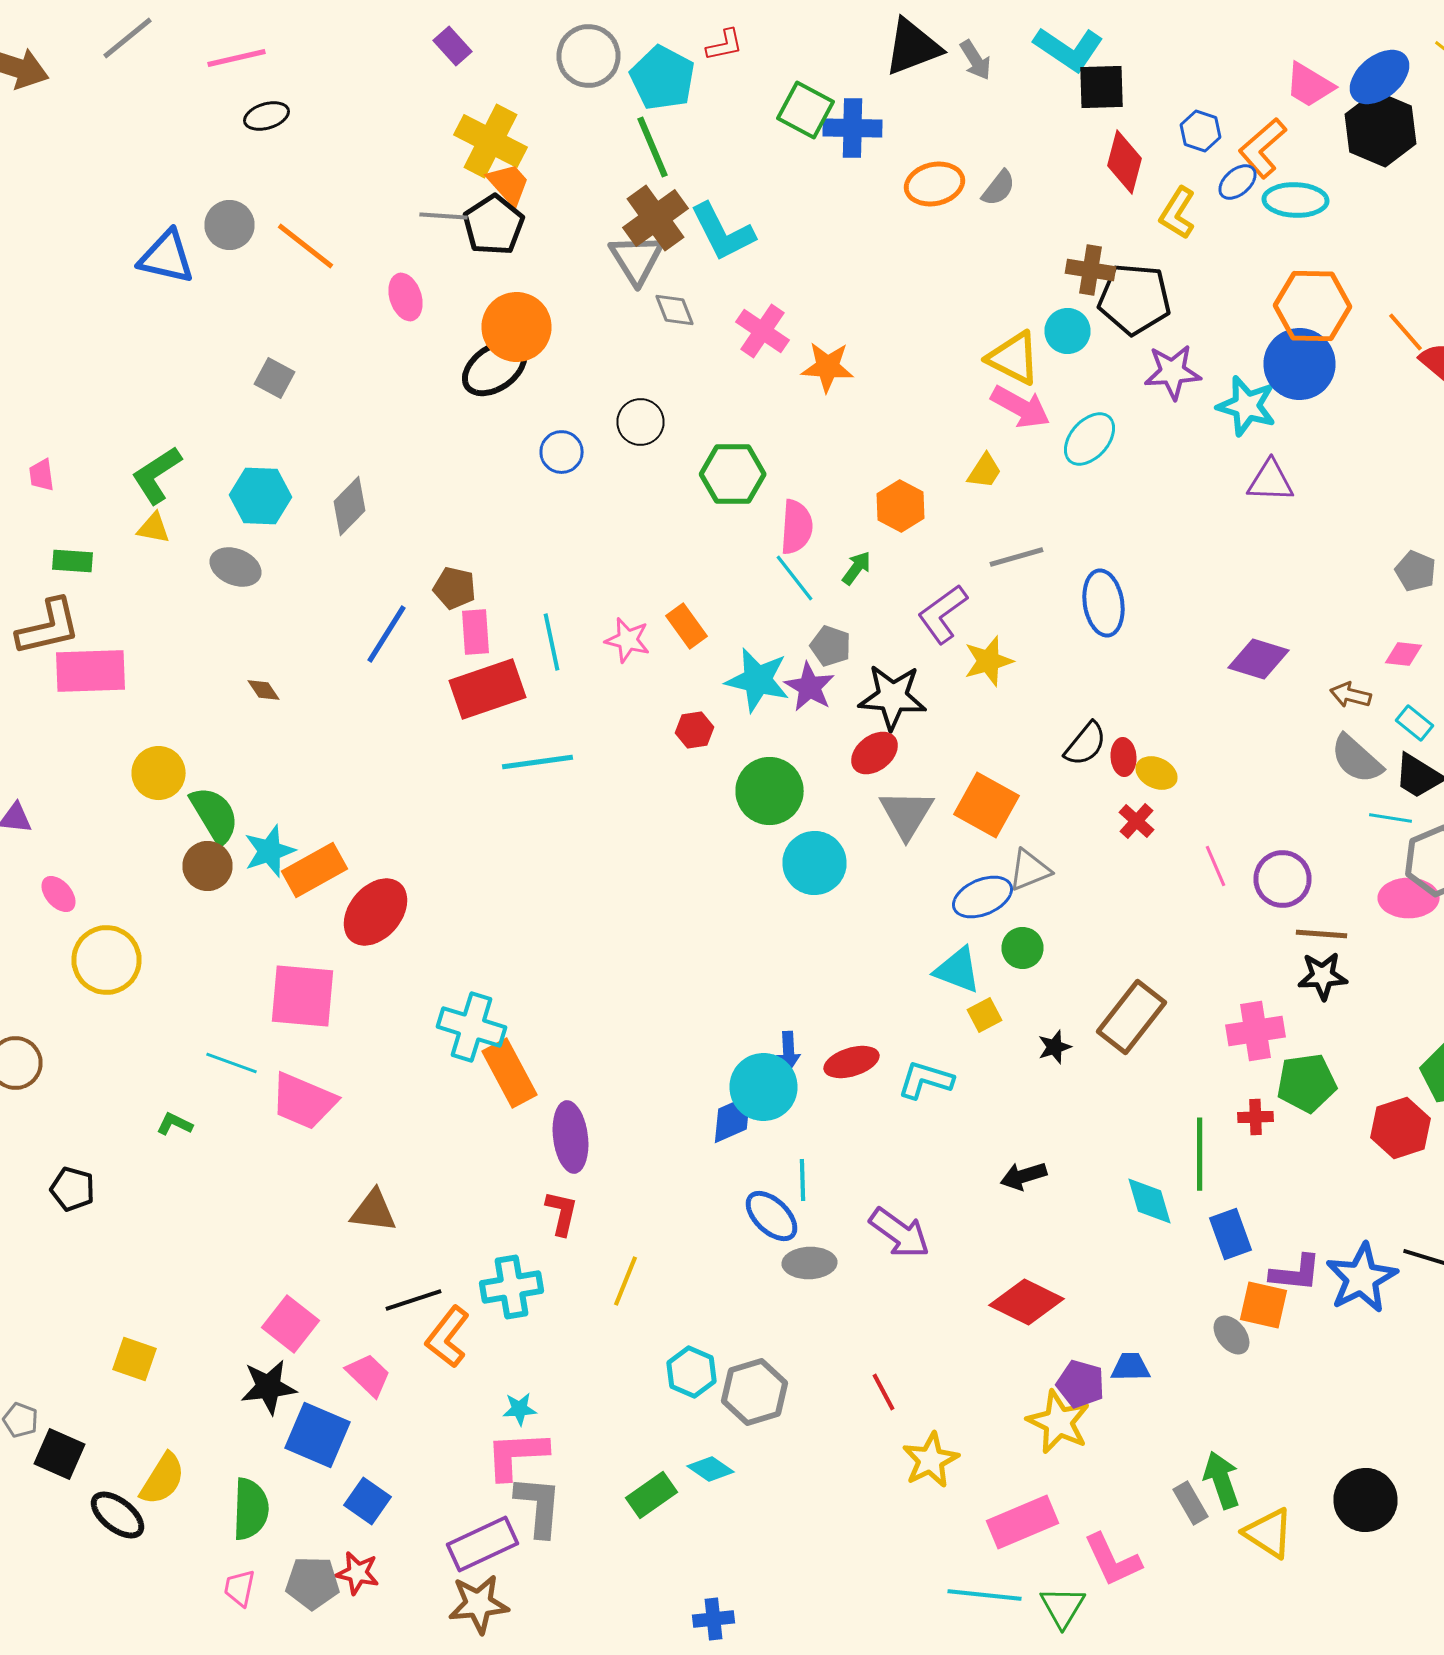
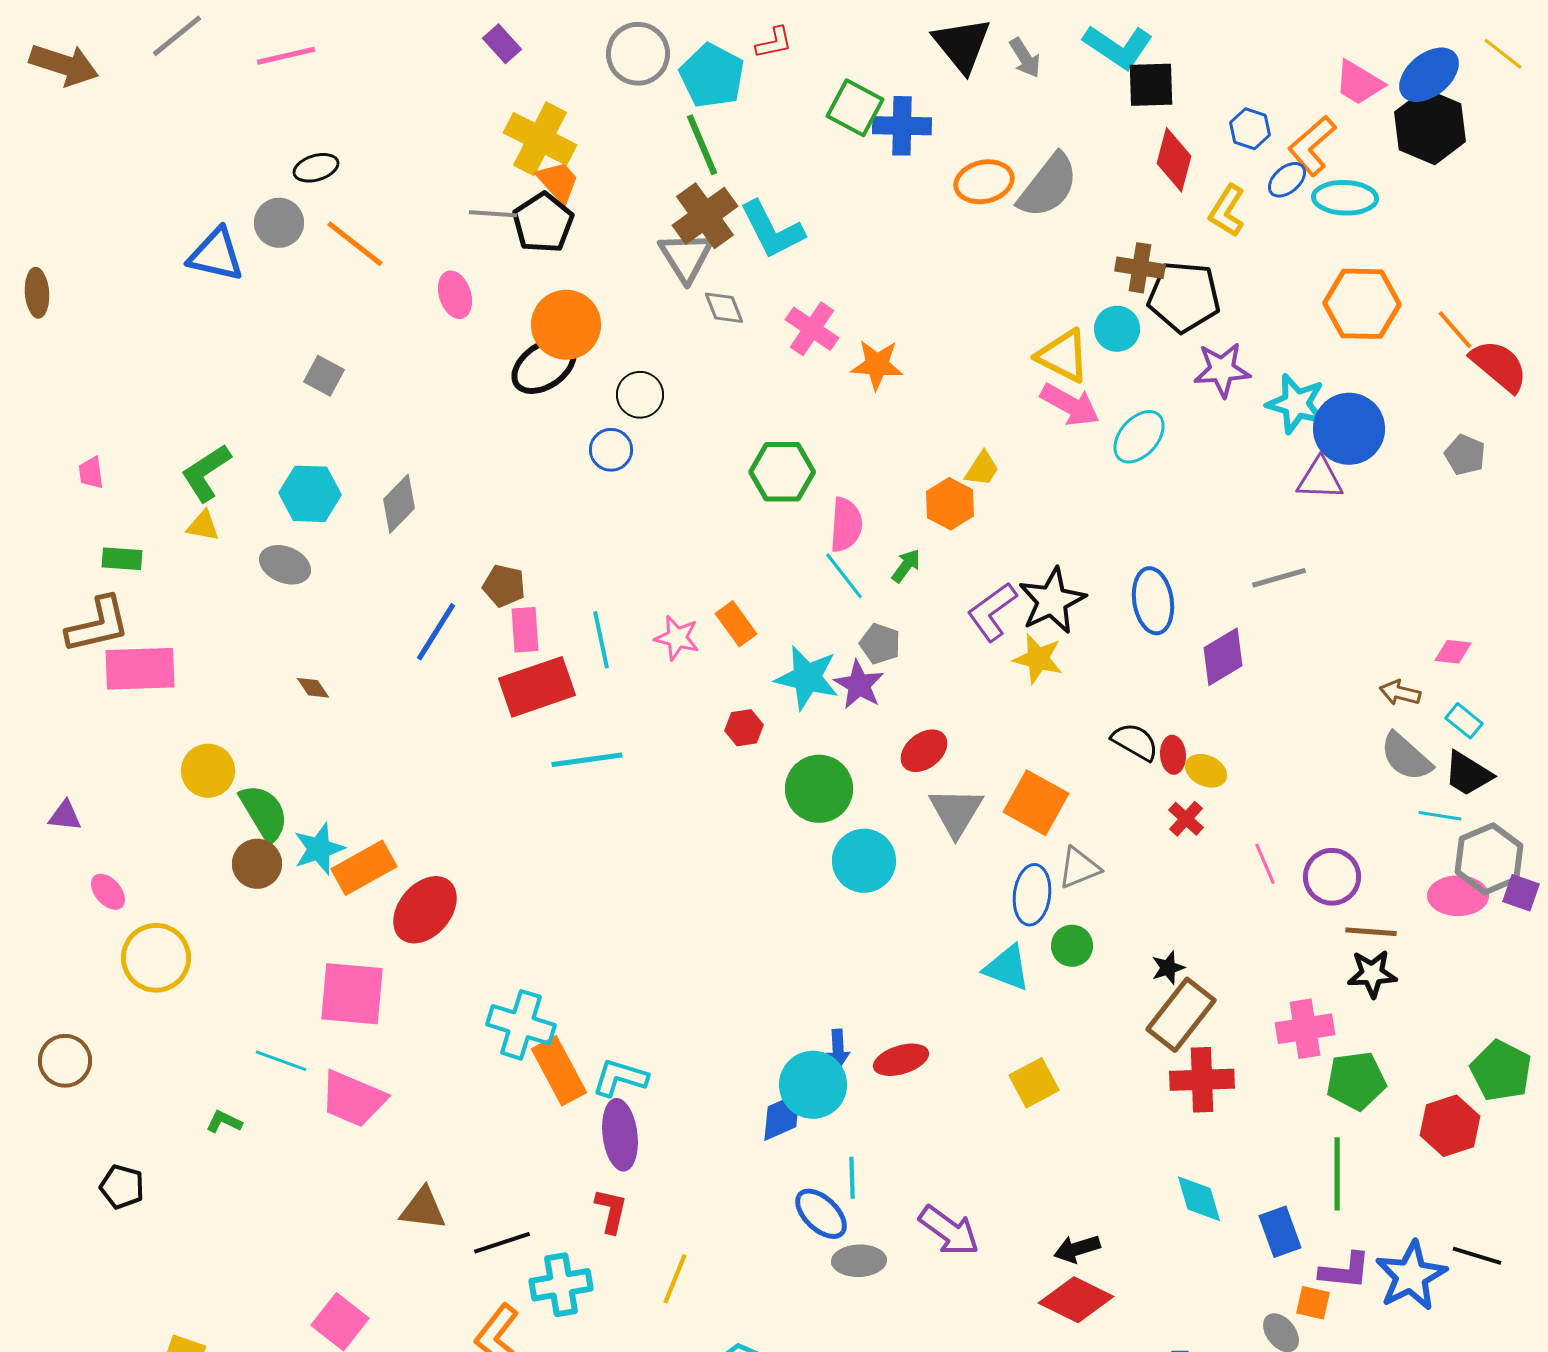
black triangle: (912, 47) -> (962, 45), turned -48
black ellipse: (266, 116) -> (316, 168), moved
gray semicircle: (998, 188) -> (1048, 186), size x1.8
blue circle: (1300, 364) -> (1349, 429), moved
black circle: (640, 422) -> (640, 395), moved
yellow trapezoid: (984, 471) -> (982, 469), moved
gray line: (1016, 557) -> (1279, 578), moved
gray pentagon: (1416, 571) -> (1465, 455), moved
purple diamond: (1258, 659) -> (1223, 657), moved, turned -48
yellow star: (988, 661) -> (1038, 659), turned 30
black star: (892, 697) -> (1052, 601), moved, turned -30
black semicircle: (1086, 744) -> (1135, 742), turned -99
blue ellipse: (982, 897) -> (1032, 895), turned -60
yellow square: (984, 1015) -> (1034, 1083), moved, size x1.4
black star: (1054, 1047) -> (1168, 968), moved
cyan L-shape: (926, 1080) -> (620, 1078), moved
red cross: (1256, 1117) -> (1202, 1080), moved, size x1.8
green line: (1200, 1154) -> (1337, 1174), moved
black arrow: (1024, 1176) -> (1077, 1249), moved
black line: (414, 1300) -> (502, 1243), moved
orange square: (1264, 1305) -> (1313, 1303), size x0.7

